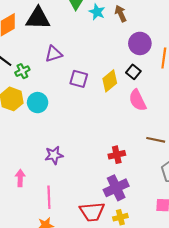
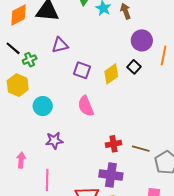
pink semicircle: (138, 100) -> (86, 106), moved
cyan circle: (38, 103) -> (43, 106), moved
brown line: (156, 140) -> (141, 149), moved
purple cross: (116, 188) -> (111, 175), turned 30

